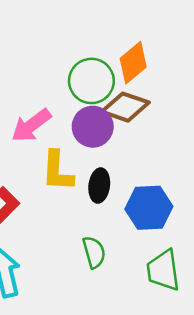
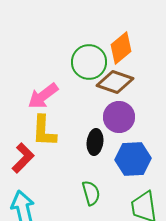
purple circle: (93, 127) -> (119, 117), moved
yellow L-shape: (57, 171) -> (44, 131), moved

